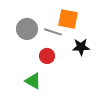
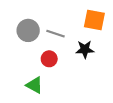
orange square: (68, 19) -> (94, 20), moved

